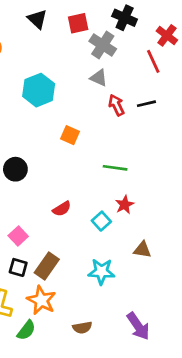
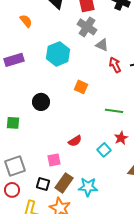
gray cross: (103, 45) -> (87, 27), moved
black circle: (15, 169) -> (41, 102), moved
pink square: (18, 236) -> (54, 160), moved, turned 32
cyan star: (101, 272) -> (88, 187), moved

